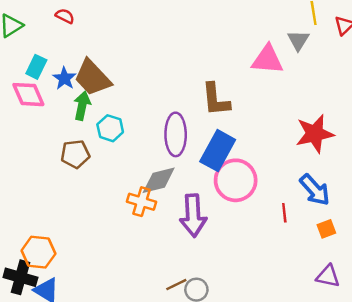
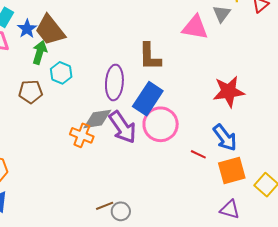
red line: (284, 213) -> (198, 154), turned -63
purple arrow: (193, 216) -> (123, 127), moved, turned -36
orange square: (326, 229) -> (232, 170), size x1.8

